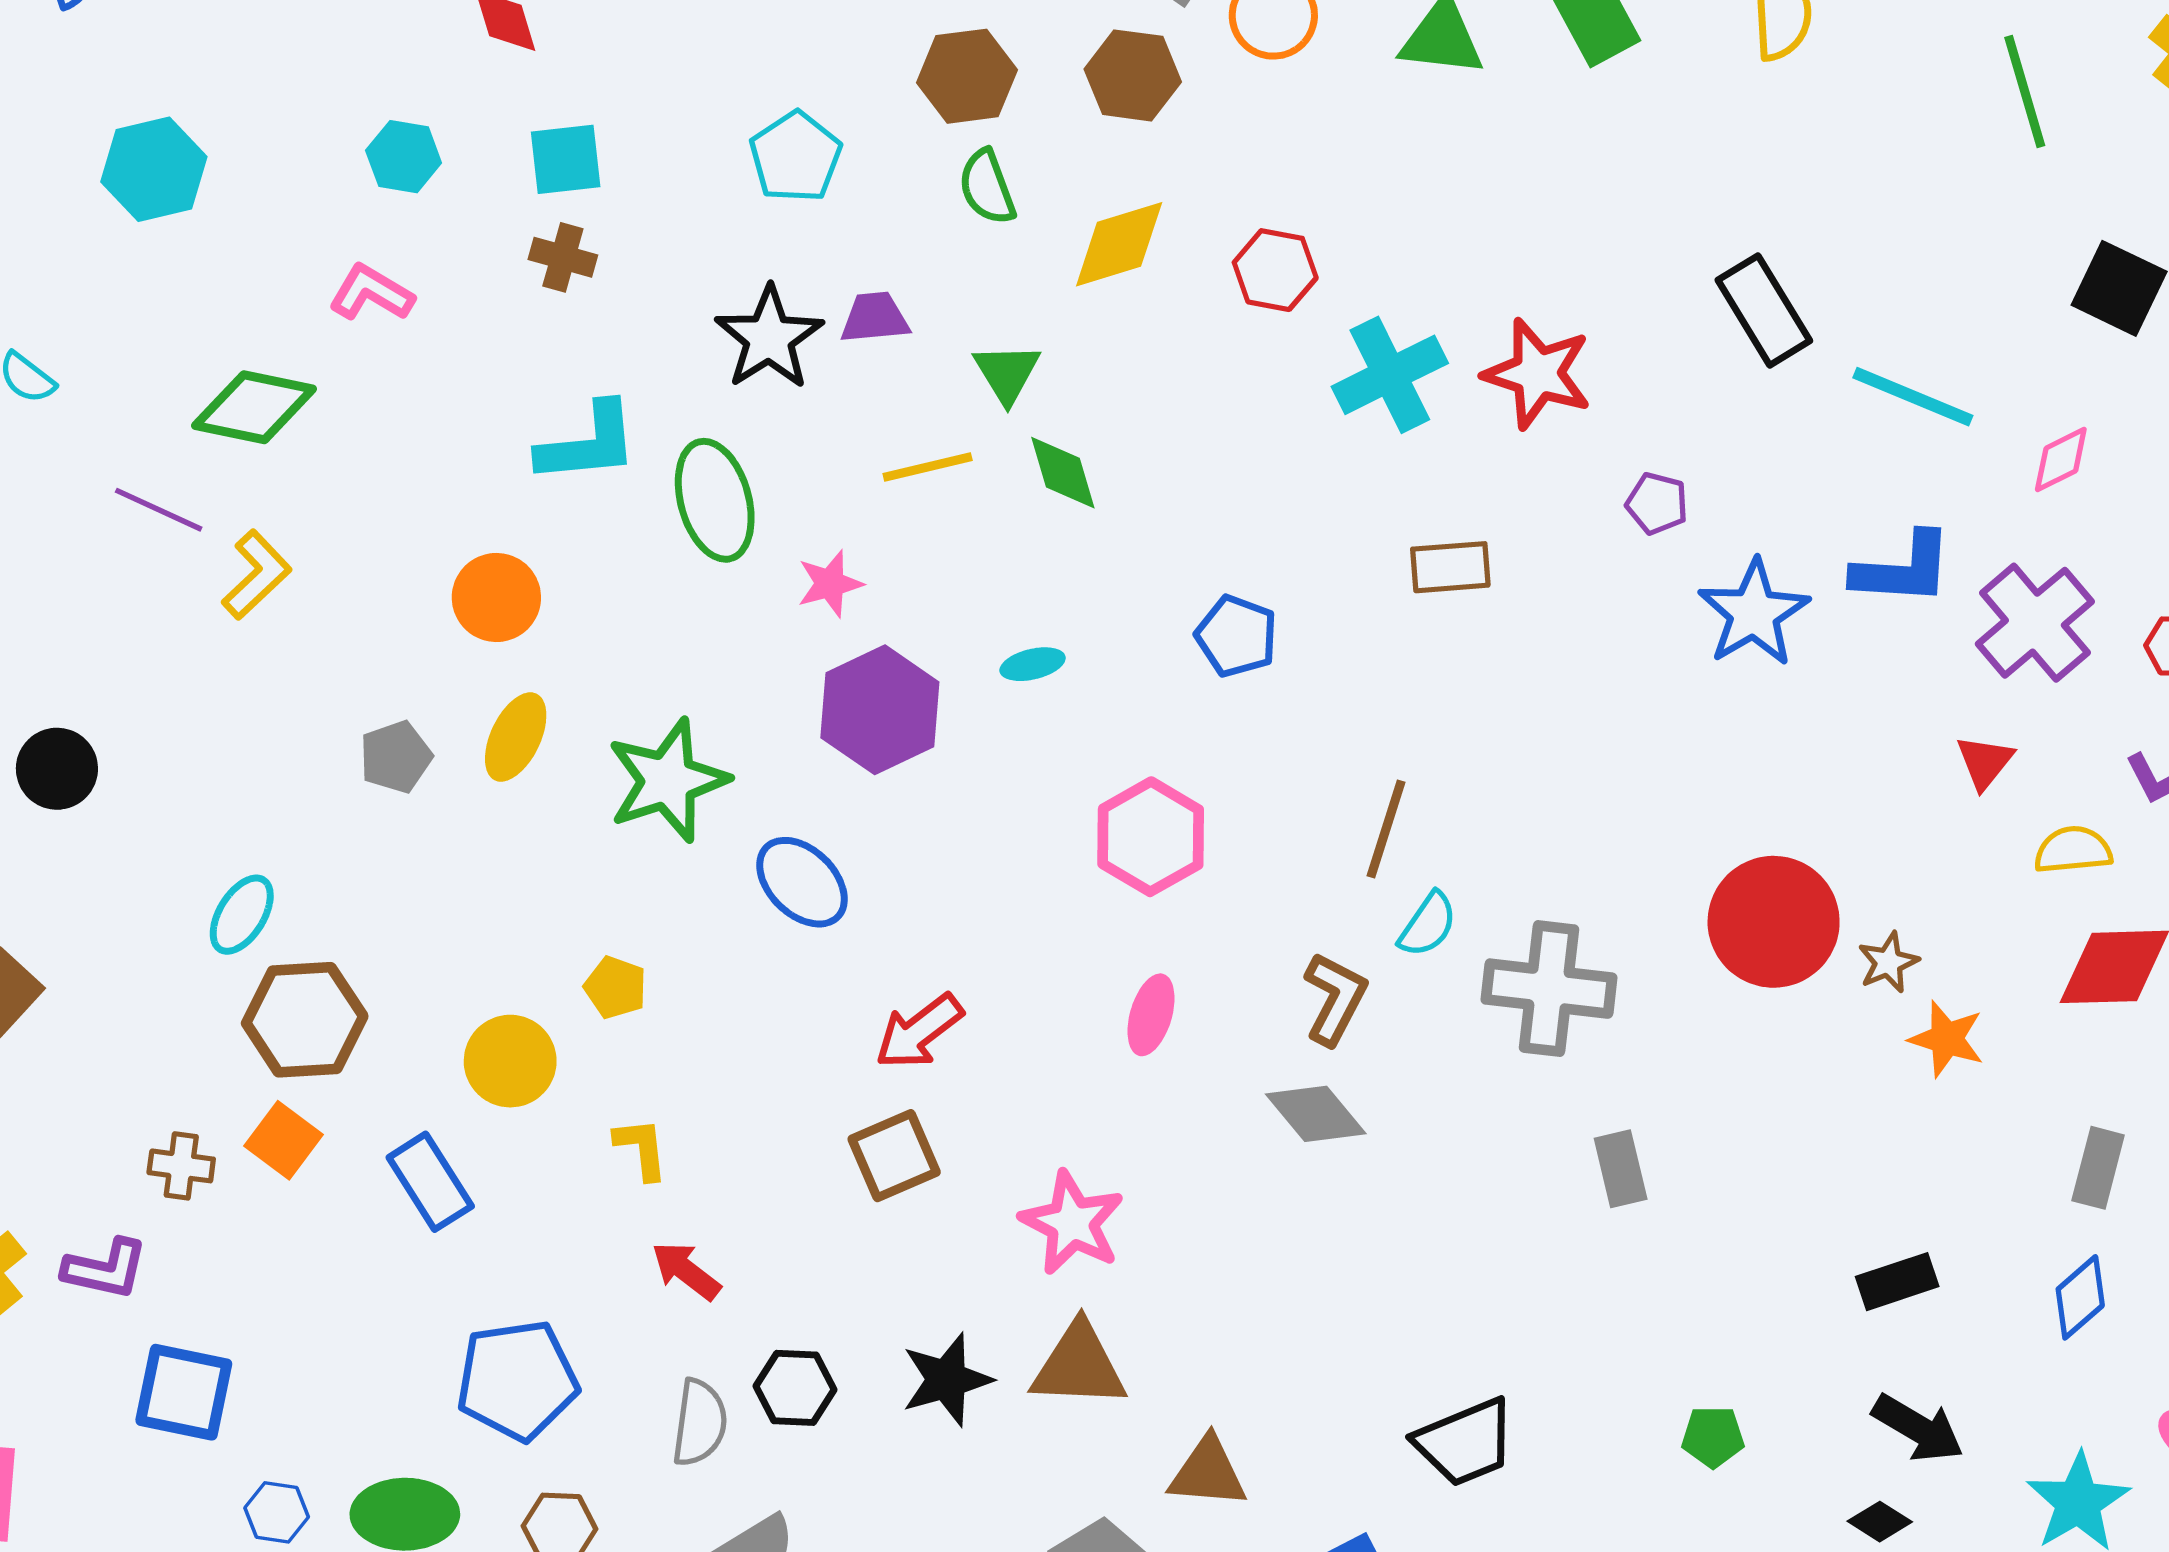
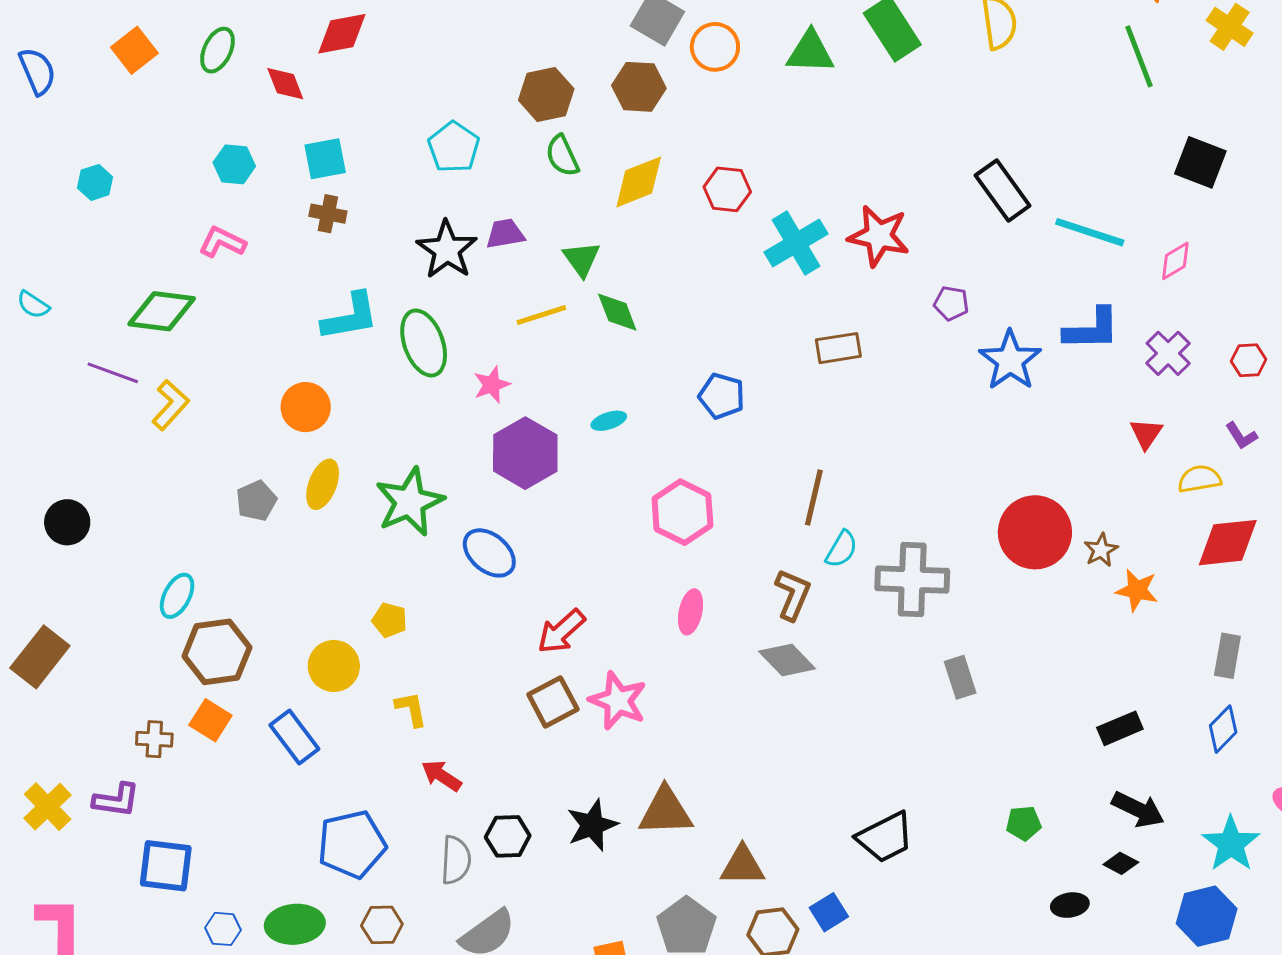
cyan hexagon: (154, 169) -> (95, 182), size x0.6
purple cross: (2035, 623) -> (1168, 353), size x0.7
pink star: (1072, 1223) -> (618, 701), moved

